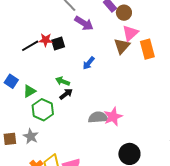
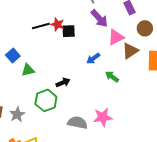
brown circle: (124, 13) -> (145, 28), moved
pink triangle: (130, 33) -> (116, 37), moved
green arrow: (63, 81) -> (112, 77), moved
green hexagon: (43, 110) -> (46, 100), moved
gray semicircle: (98, 117) -> (77, 123), moved

